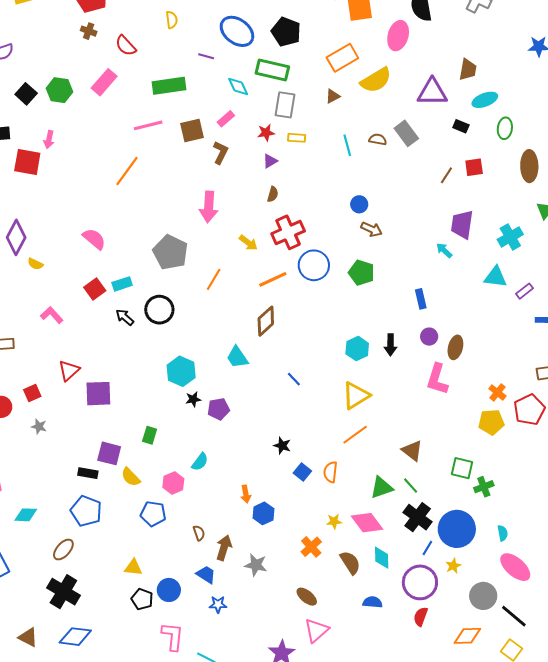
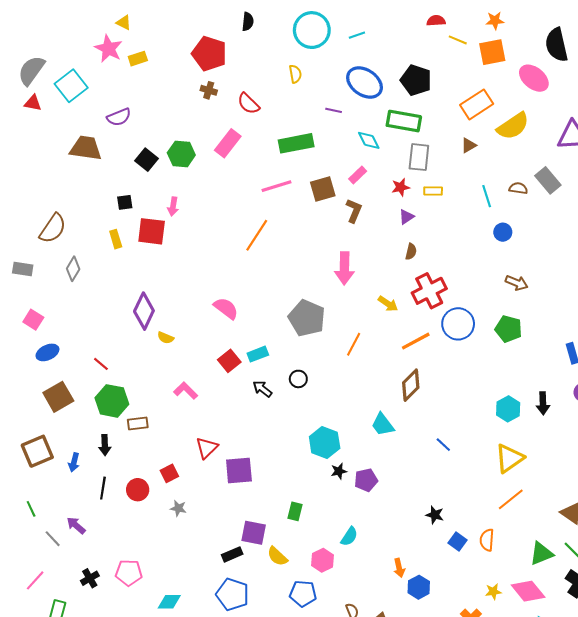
pink ellipse: (398, 36) -> (534, 78), turned -64
blue circle: (359, 204) -> (503, 232), moved
black circle: (159, 310) -> (298, 379), size x0.6
black rectangle: (88, 473) -> (232, 554), turned -30

